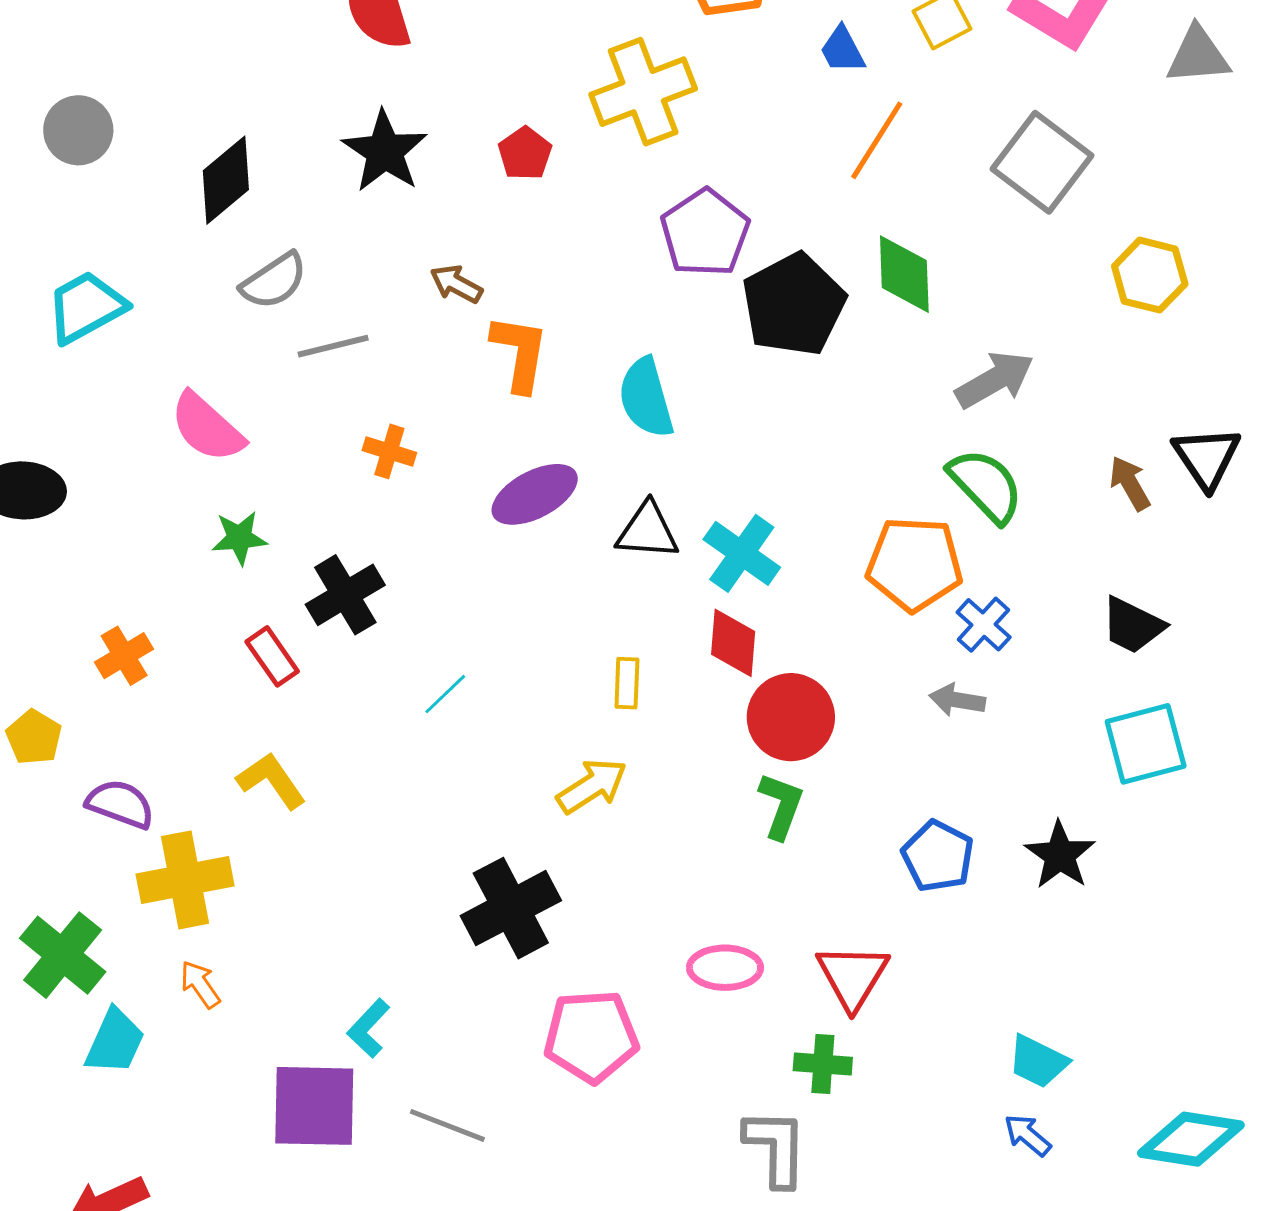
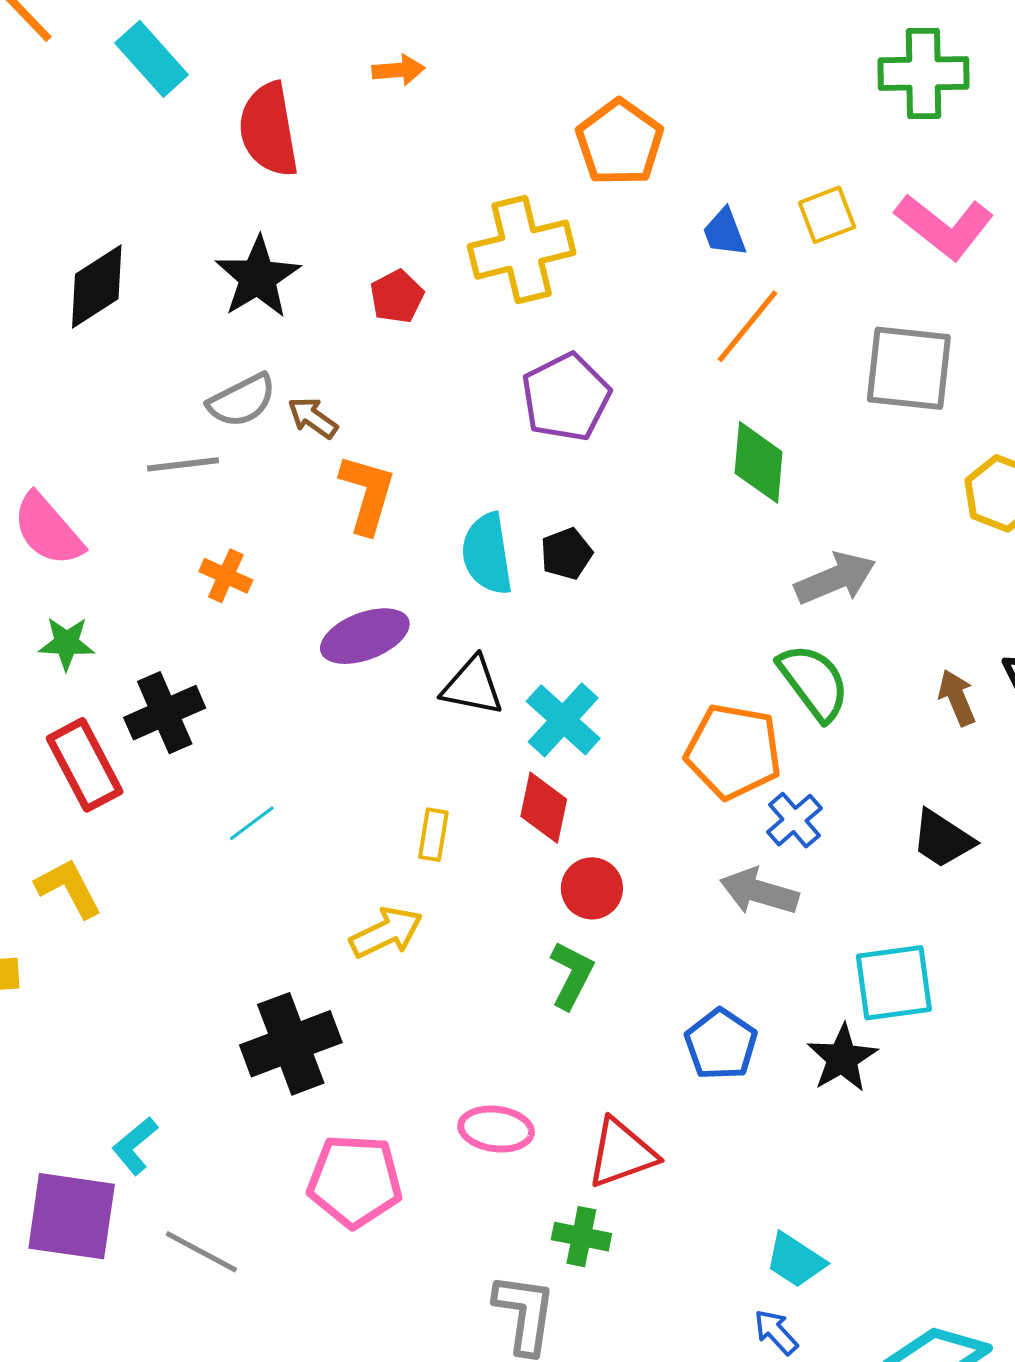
gray square: (1042, 162) -> (909, 368), turned -38
gray semicircle: (274, 281) -> (242, 400), moved
black pentagon: (794, 305) -> (566, 554), moved, size x0.5
red rectangle: (272, 656) -> (85, 765), size x1.5
gray arrow: (957, 700) -> (759, 892), size x1.4
red circle: (791, 717) -> (592, 888), size x0.7
cyan square: (1146, 744) -> (894, 983), moved
red triangle: (853, 976) -> (622, 1153), turned 32

